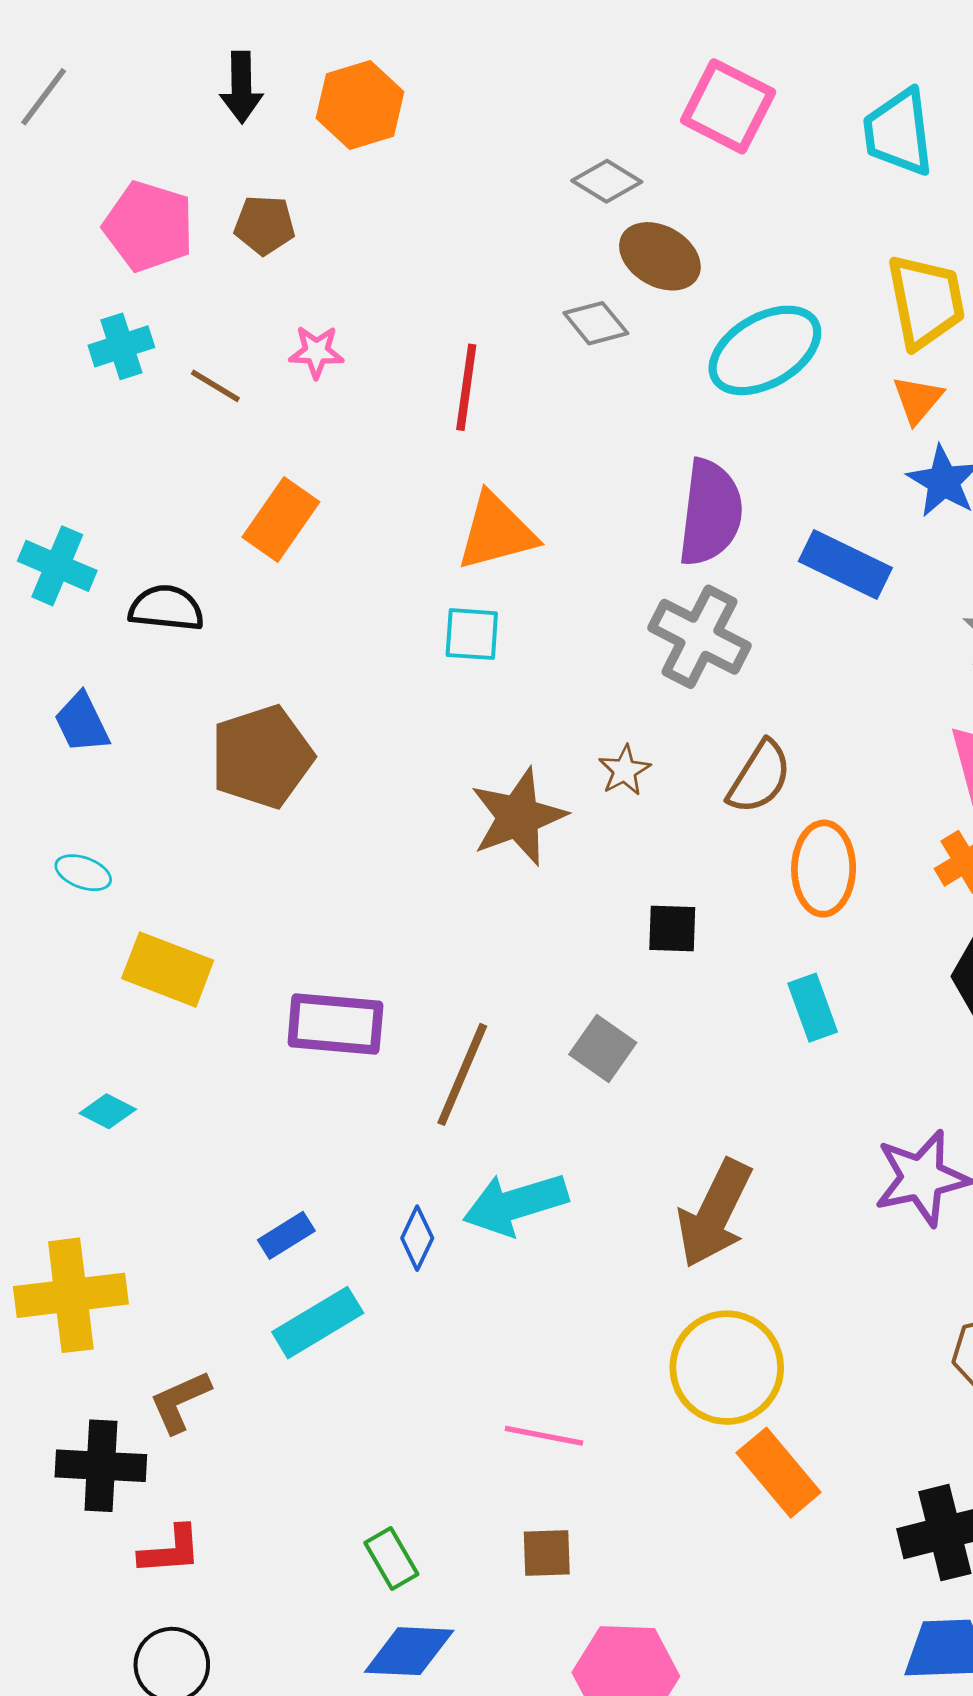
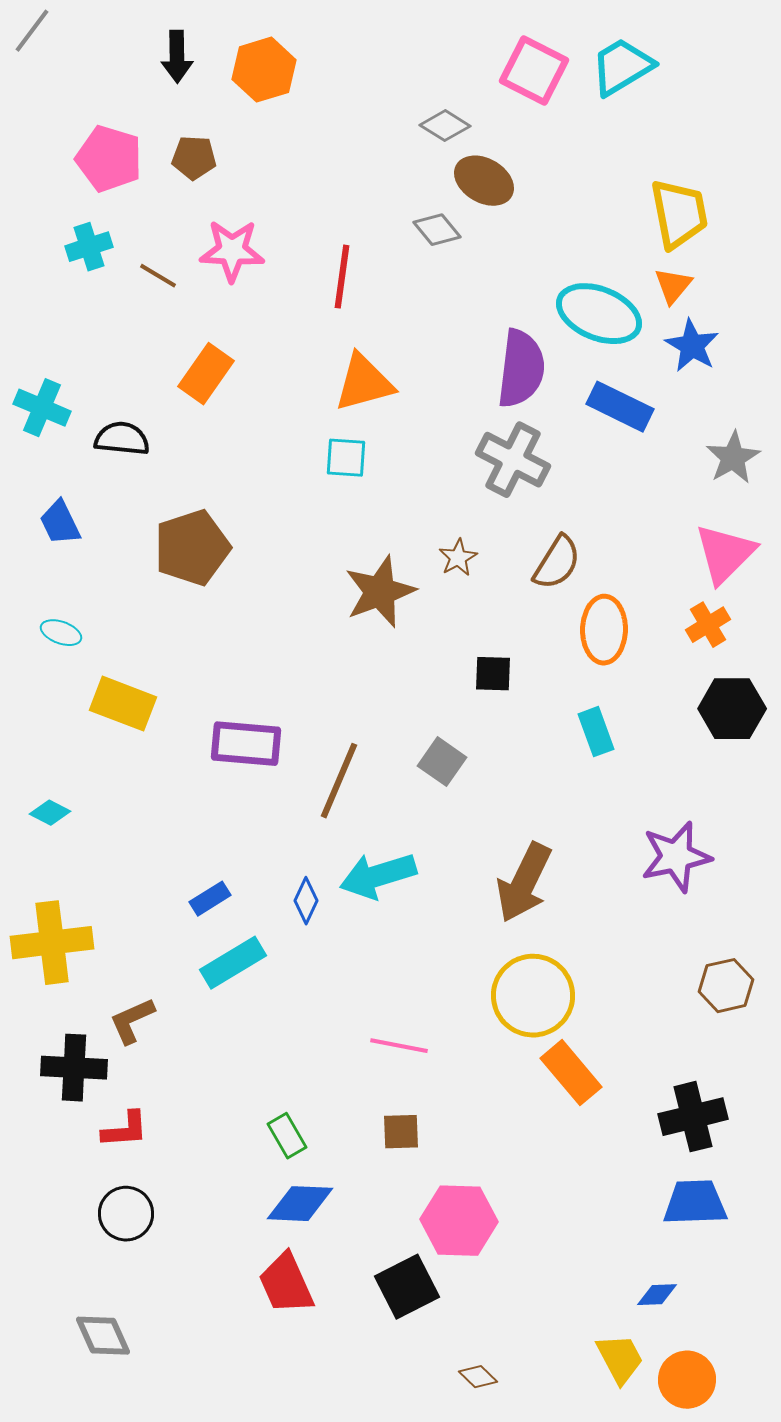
gray line: (44, 97) -> (32, 31), moved
cyan trapezoid: (899, 132) -> (622, 67), moved, turned 66
cyan ellipse: (765, 350) -> (599, 314), moved, turned 52
pink star: (316, 352) -> (232, 251), size x1.6
cyan diamond: (108, 1111) -> (50, 813), moved

